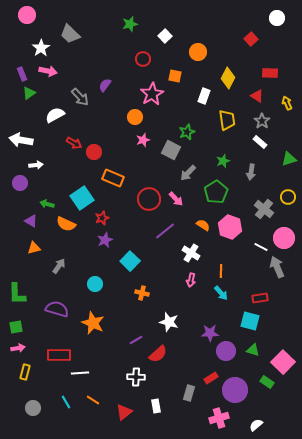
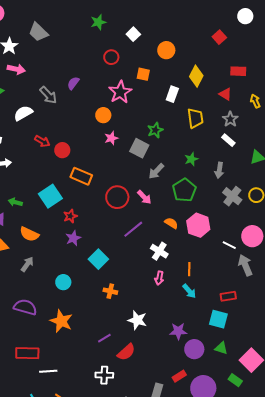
gray cross: (264, 209) -> (232, 196), moved
orange semicircle: (66, 224) -> (29, 234), moved

